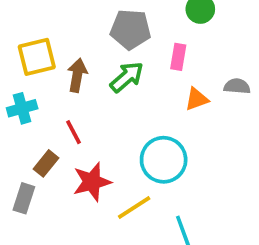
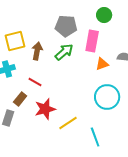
pink rectangle: (178, 57) -> (92, 41), size x1.5
red line: (74, 132) -> (35, 82), turned -32
cyan circle: (164, 160) -> (107, 97), moved

